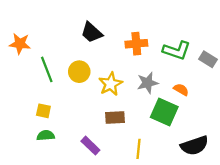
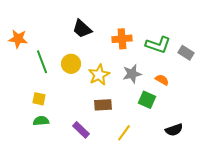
green square: (164, 112) -> (147, 100), size x0.7
black semicircle: (195, 146) -> (174, 130), size x0.7
yellow line: (139, 149) -> (124, 133), turned 30

